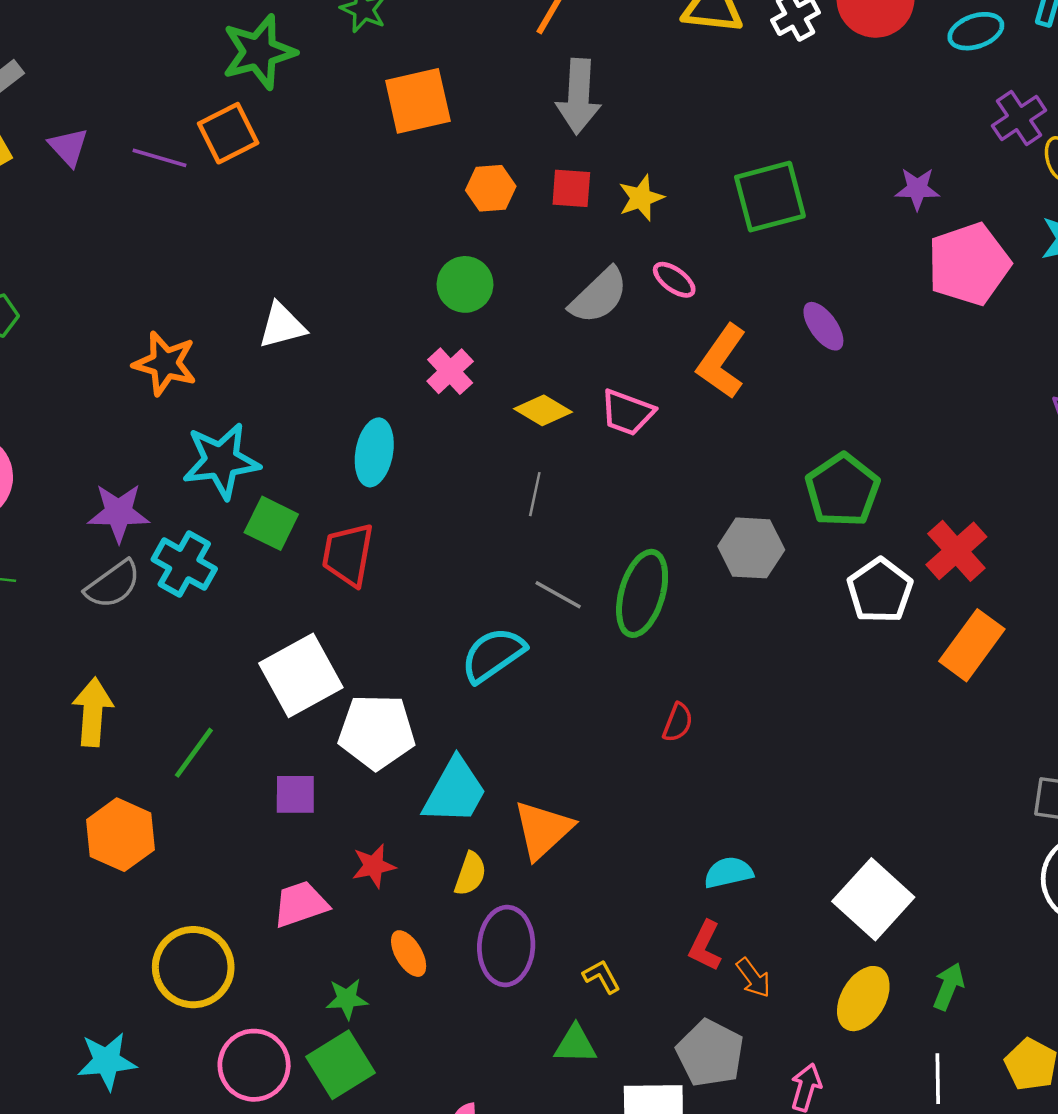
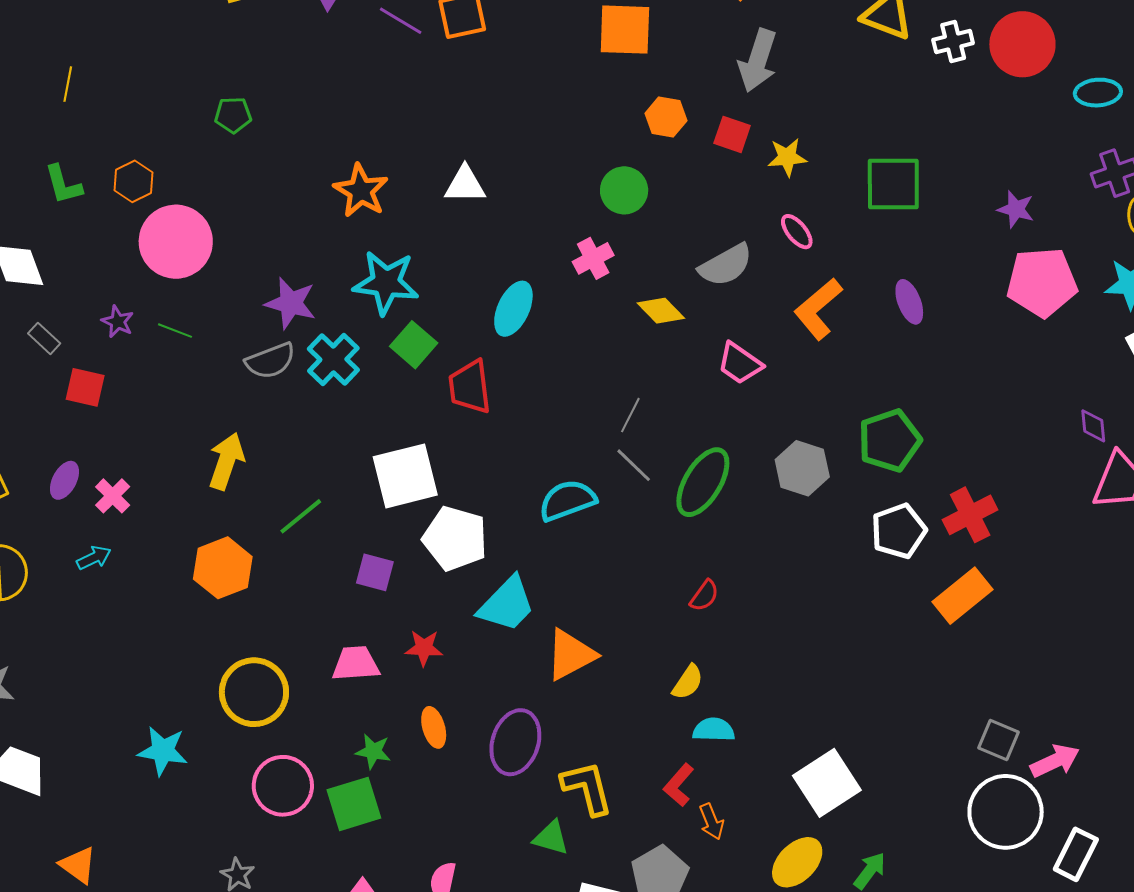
gray semicircle: (599, 296) -> (726, 265), moved
pink trapezoid: (627, 412) -> (740, 363), moved
gray line: (535, 494) -> (630, 415), moved
red trapezoid: (348, 555) -> (470, 387), turned -32
yellow semicircle: (470, 874) -> (688, 682), moved
yellow L-shape: (602, 977) -> (587, 788), size x1.8

